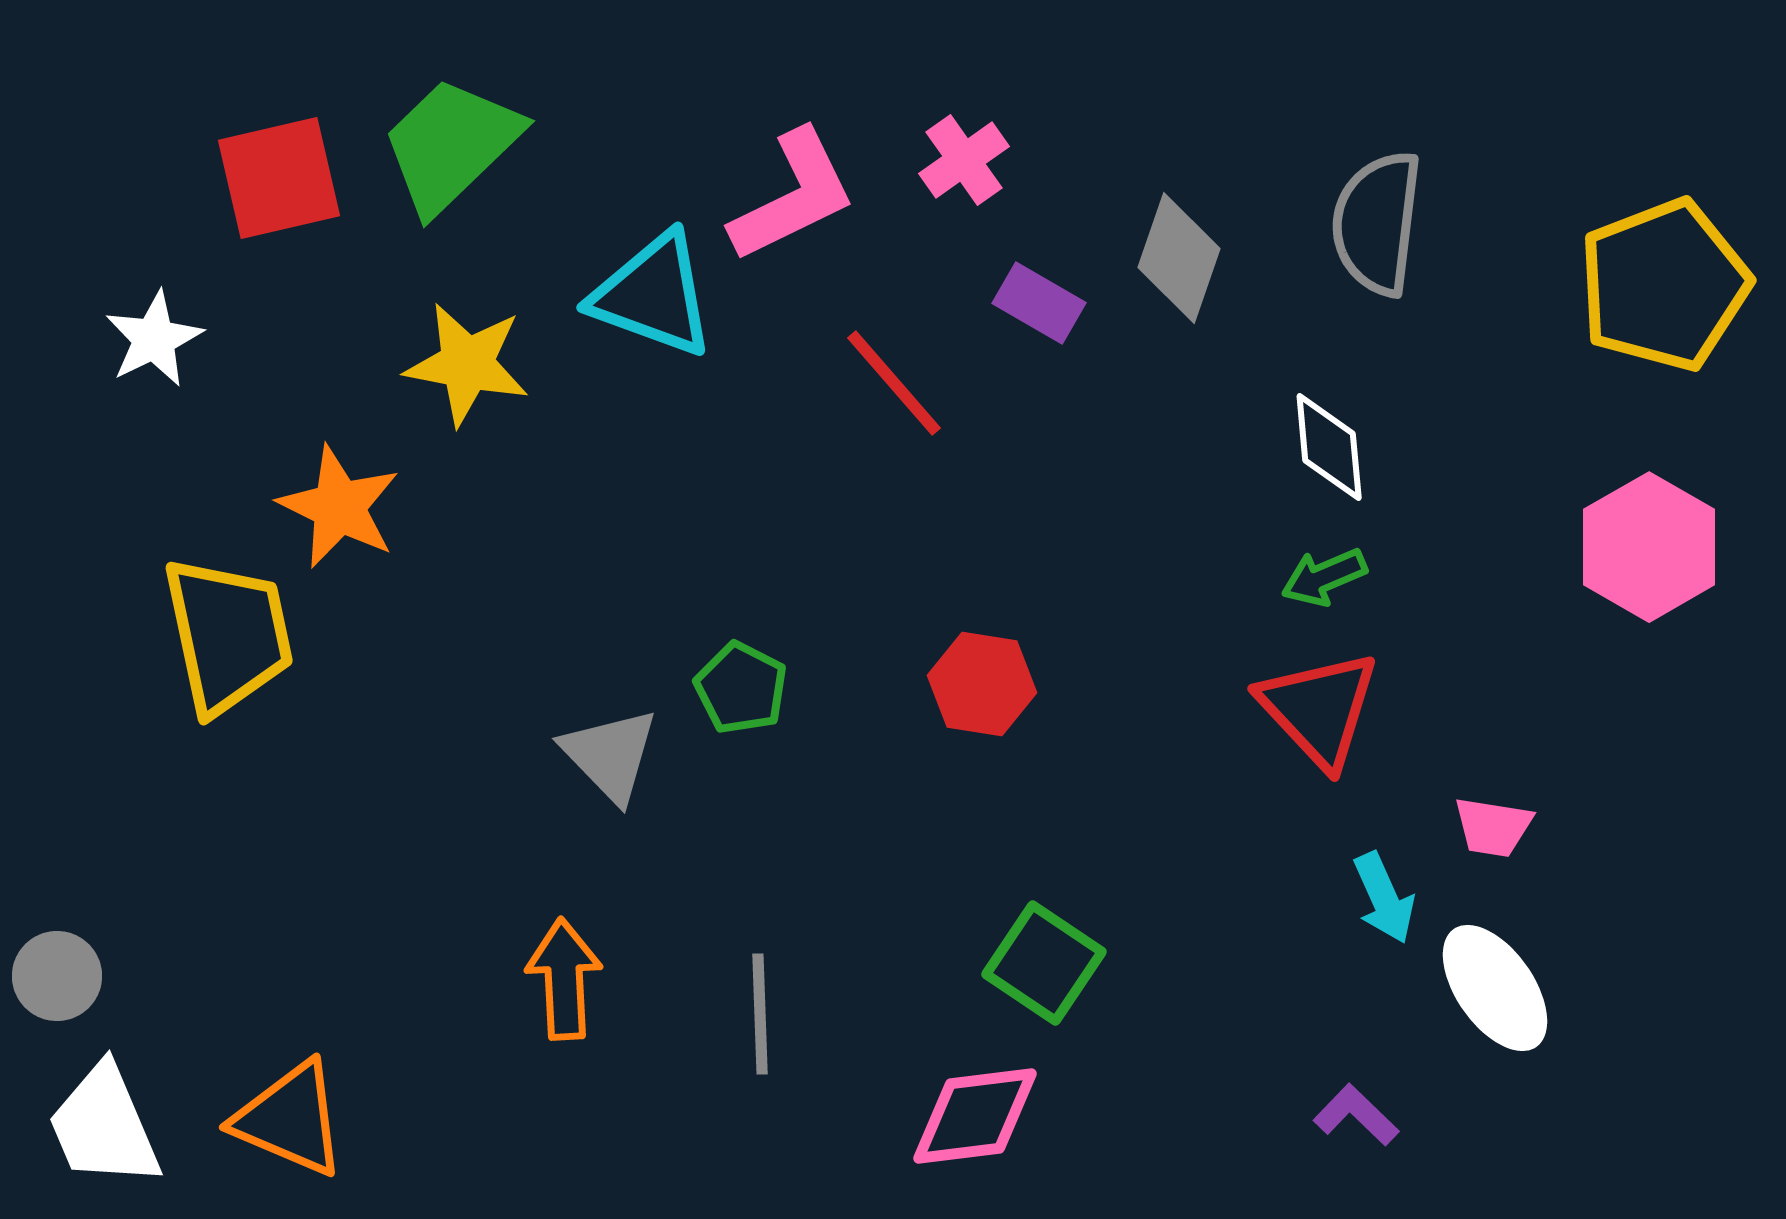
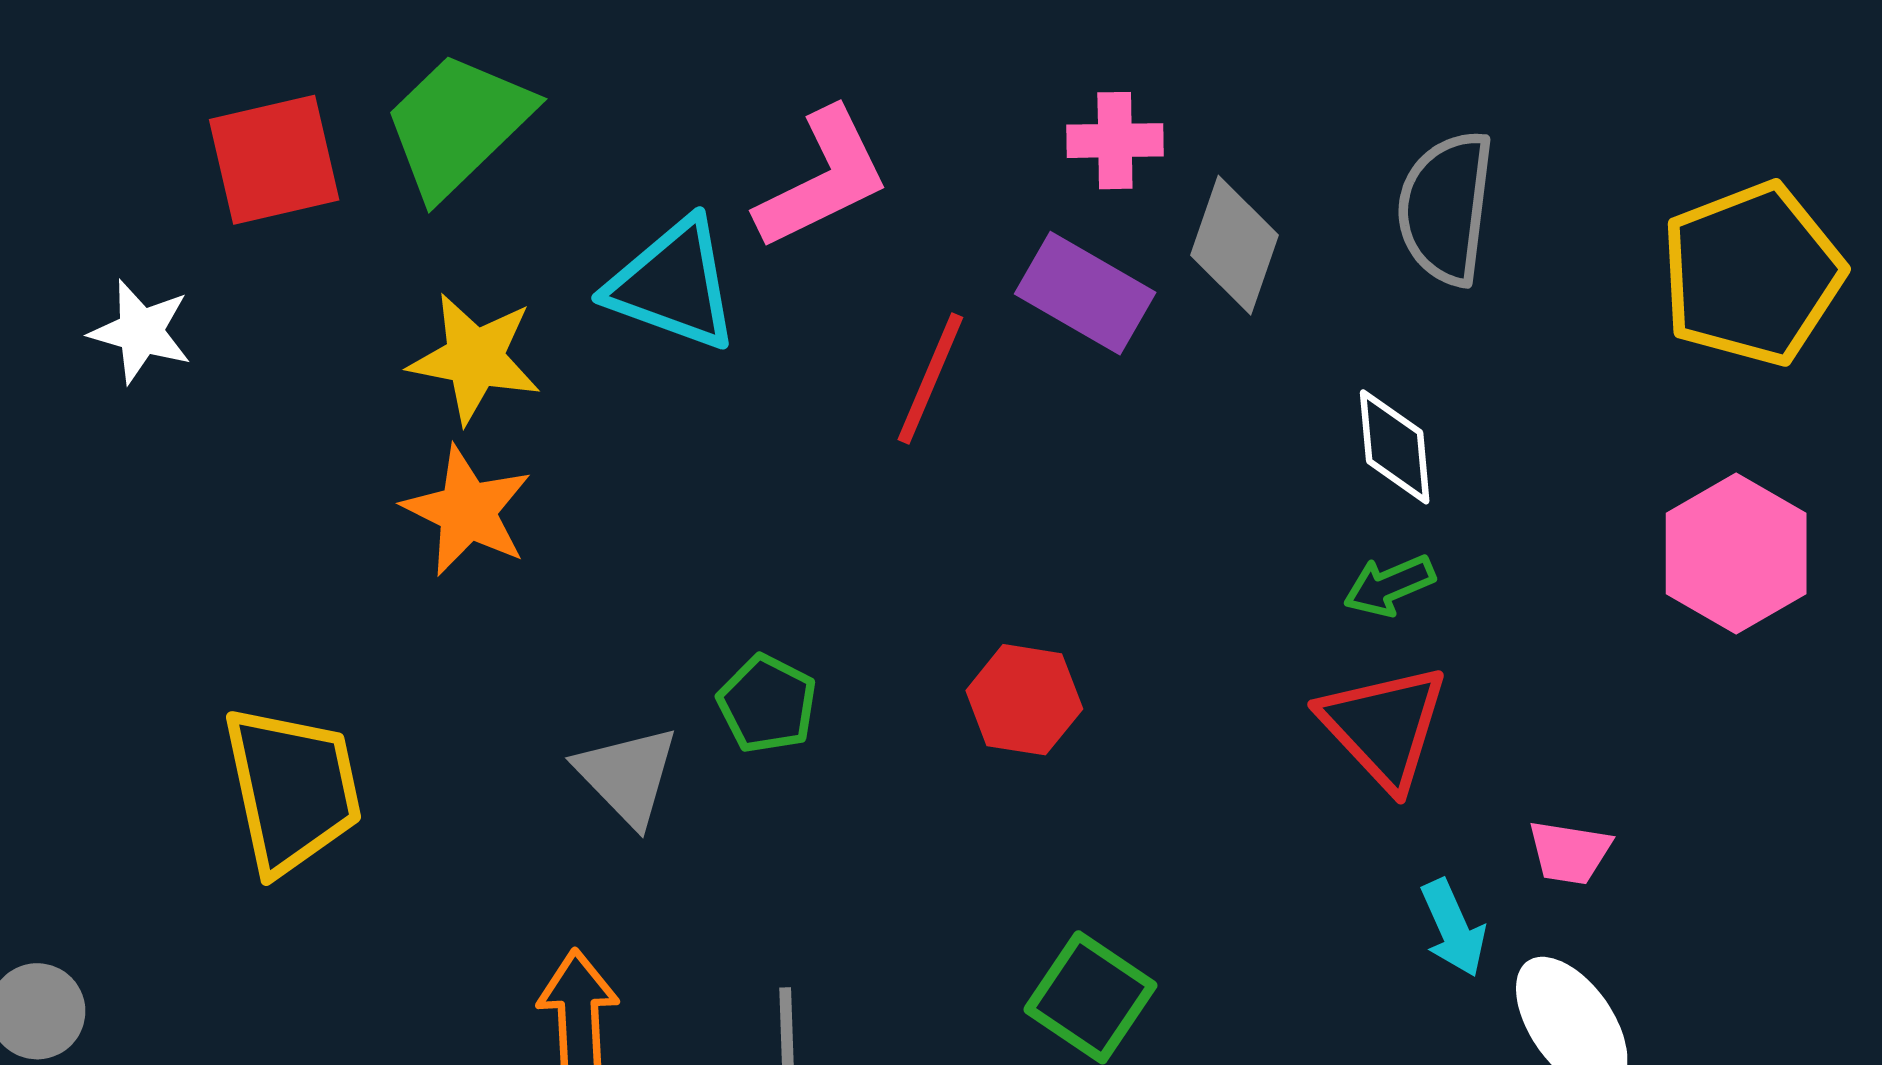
pink cross: (964, 160) -> (1115, 141), moved, turned 34
purple rectangle: (1039, 303) -> (1085, 293), size x1.4
white star: (154, 339) -> (141, 332), turned -30
red line: (894, 383) -> (930, 379), turned 64
orange star: (339, 507) -> (467, 511), moved
yellow trapezoid: (228, 635) -> (292, 789), moved

